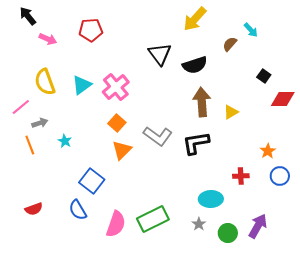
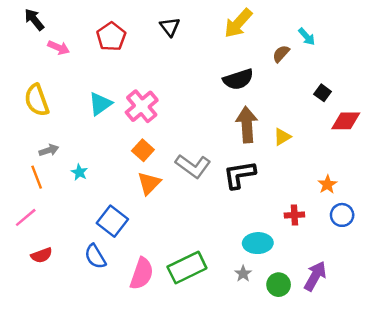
red pentagon: (91, 30) -> (111, 37), turned -30
black triangle: (160, 54) -> (170, 27), moved, size x0.7
yellow semicircle: (45, 82) -> (37, 100), moved
pink line: (21, 107) -> (26, 217), moved

